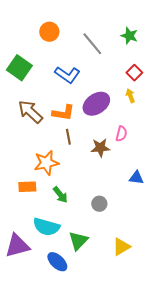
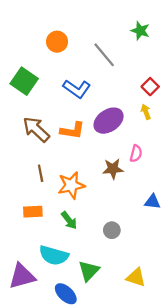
green star: (129, 36) -> (140, 31), moved
brown line: (68, 137) -> (41, 173), moved
orange star: (46, 163) -> (71, 185), moved
yellow triangle: (121, 247) -> (136, 277), turned 48

